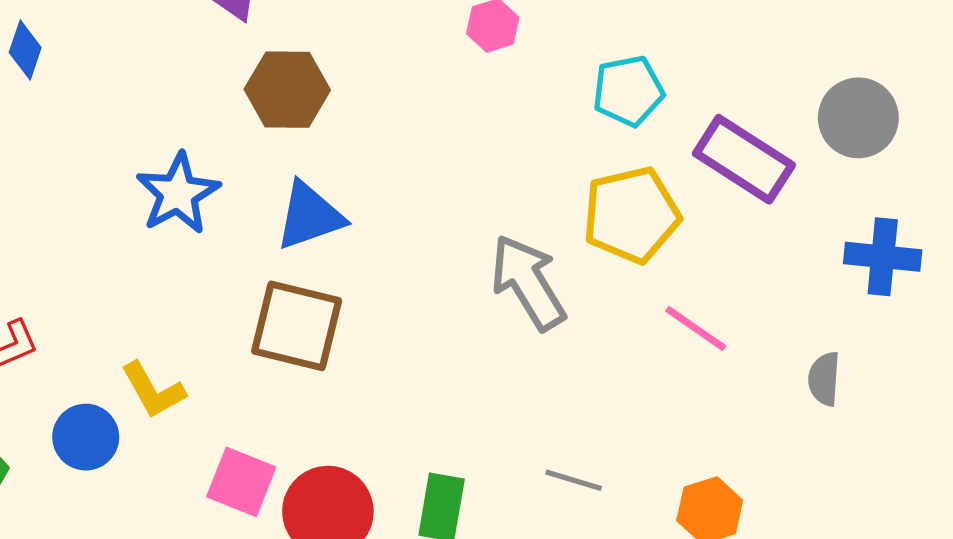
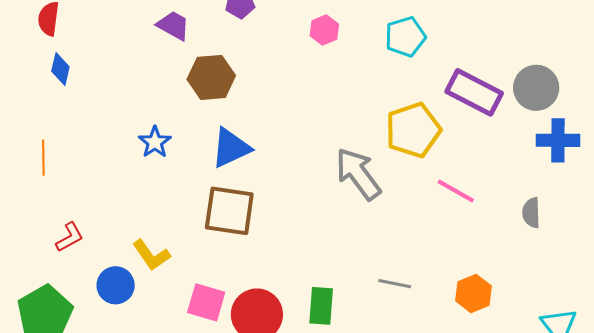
cyan pentagon: (628, 91) -> (405, 37), moved
gray circle: (858, 118) -> (536, 88), moved
blue star: (178, 193) -> (155, 142), size x0.7

